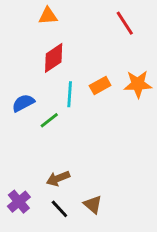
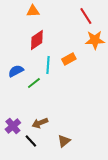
orange star: (138, 84) -> (95, 40), moved
purple cross: (19, 202) -> (13, 126), moved
brown triangle: (93, 204) -> (64, 141), turned 40
black line: (59, 209) -> (31, 141), moved

